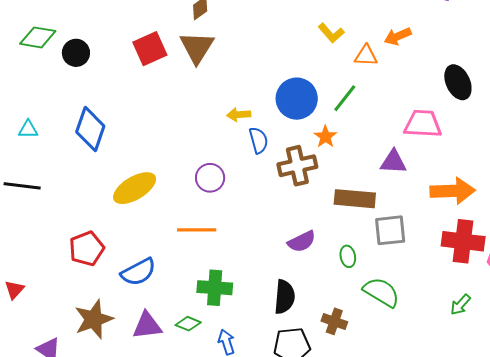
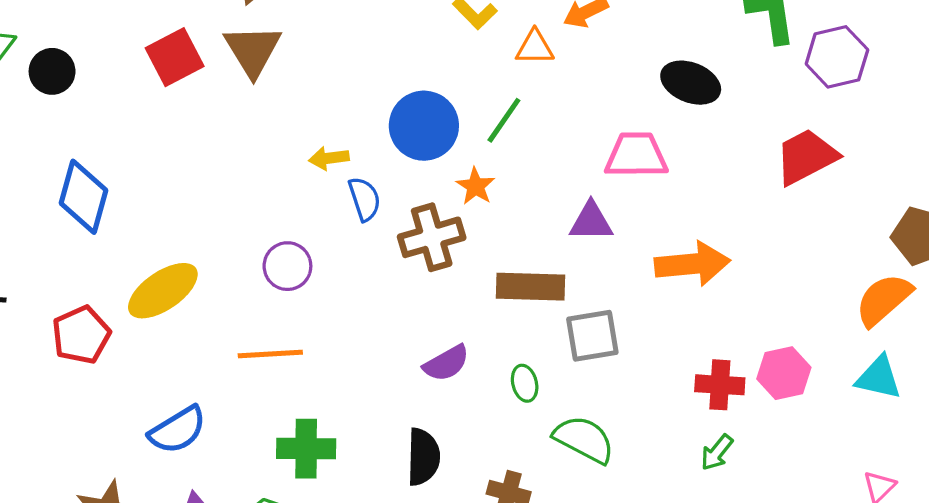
black ellipse: (458, 82) -> (691, 83), turned -40
red cross: (463, 241) -> (720, 385), moved, size x0.7
red pentagon: (87, 249) -> (81, 335), moved

